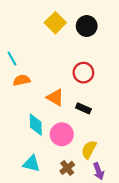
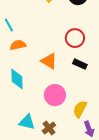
black rectangle: (83, 108) -> (80, 64), moved
cyan diamond: (36, 125) -> (17, 79), moved
brown cross: (67, 168) -> (49, 128), moved

